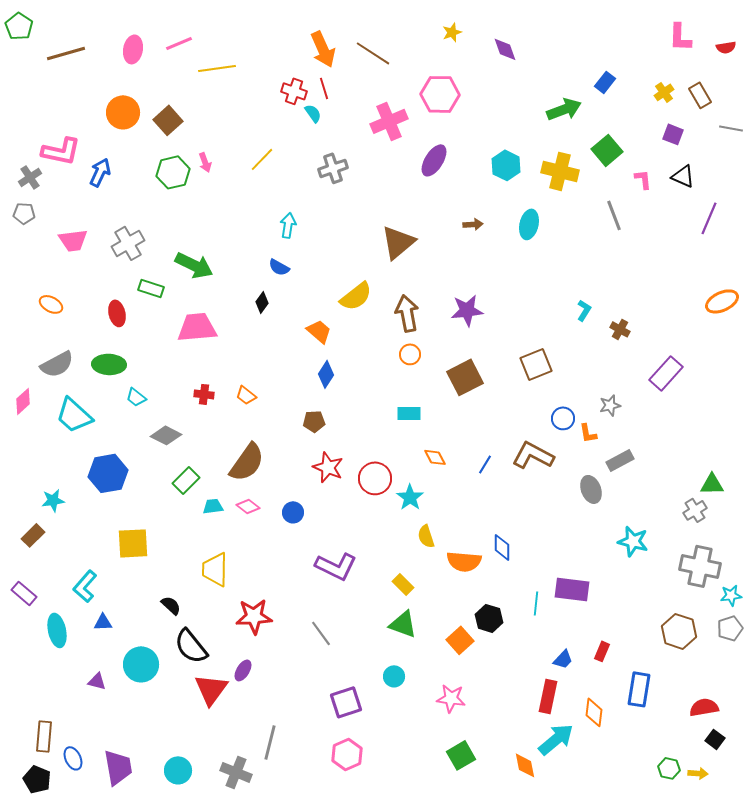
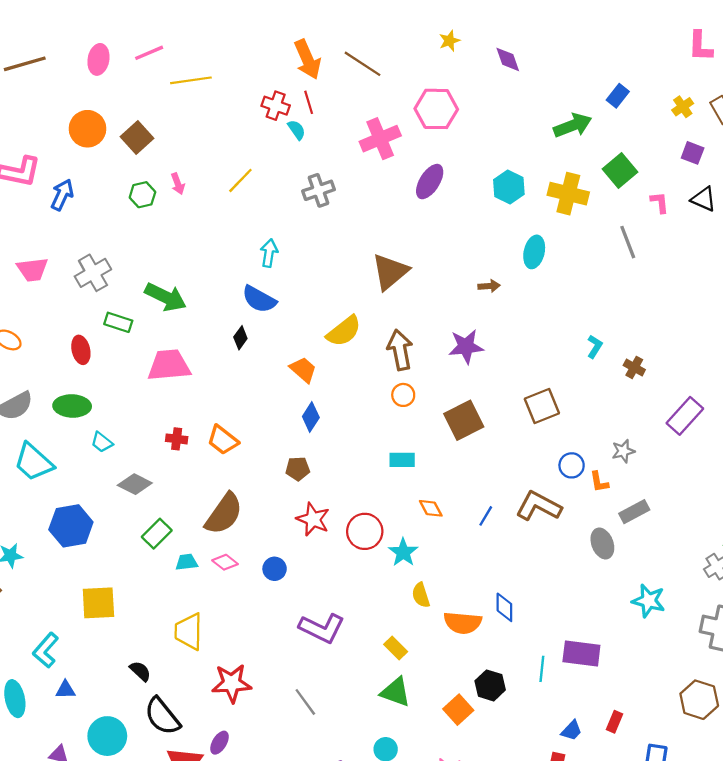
green hexagon: (173, 172) -> (142, 195), size x0.7
brown arrow: (473, 224) -> (489, 286), moved
blue semicircle: (279, 267) -> (259, 299), size x1.5
orange trapezoid: (246, 395) -> (223, 440), size x1.4

